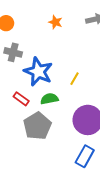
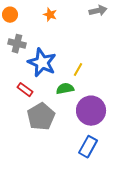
orange star: (55, 22) -> (50, 15), moved
green semicircle: (49, 99) -> (65, 89), moved

